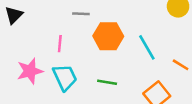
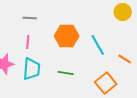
gray line: (81, 14) -> (30, 18), moved
cyan trapezoid: (65, 77) -> (32, 69), turned 30

